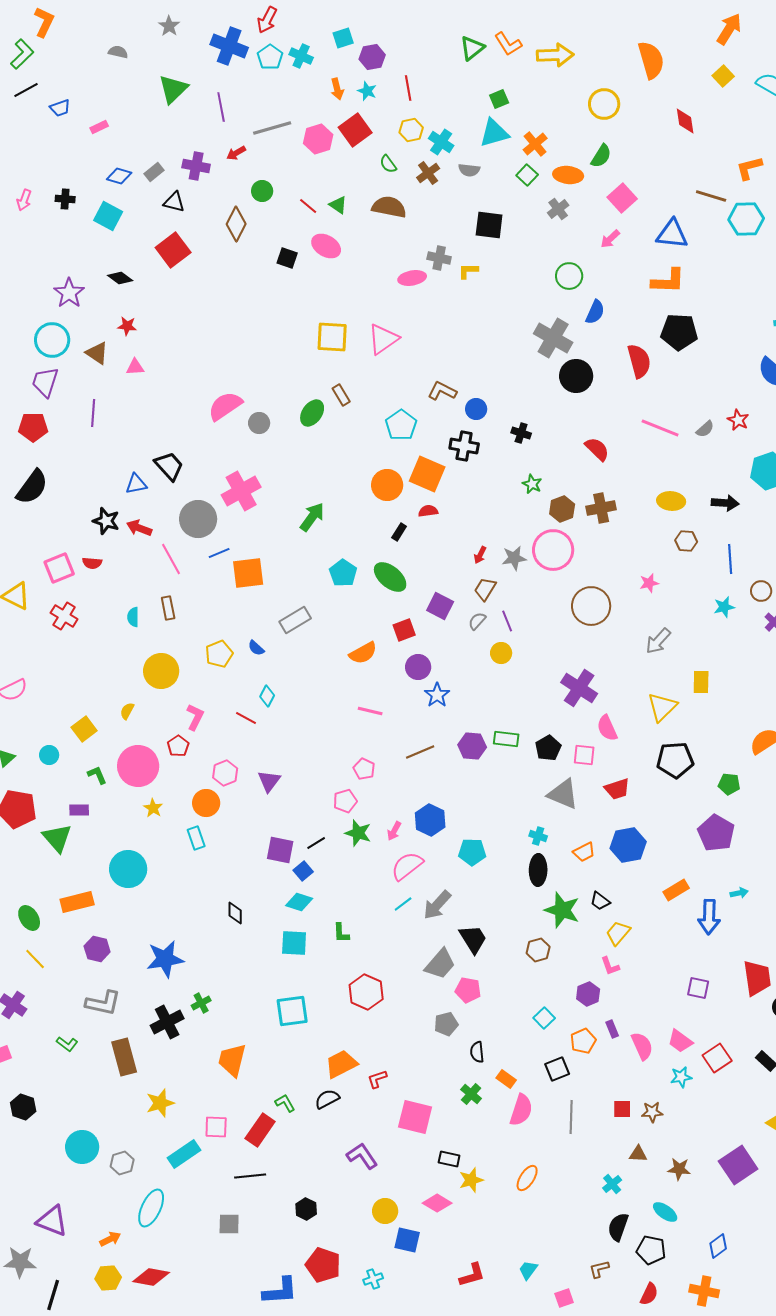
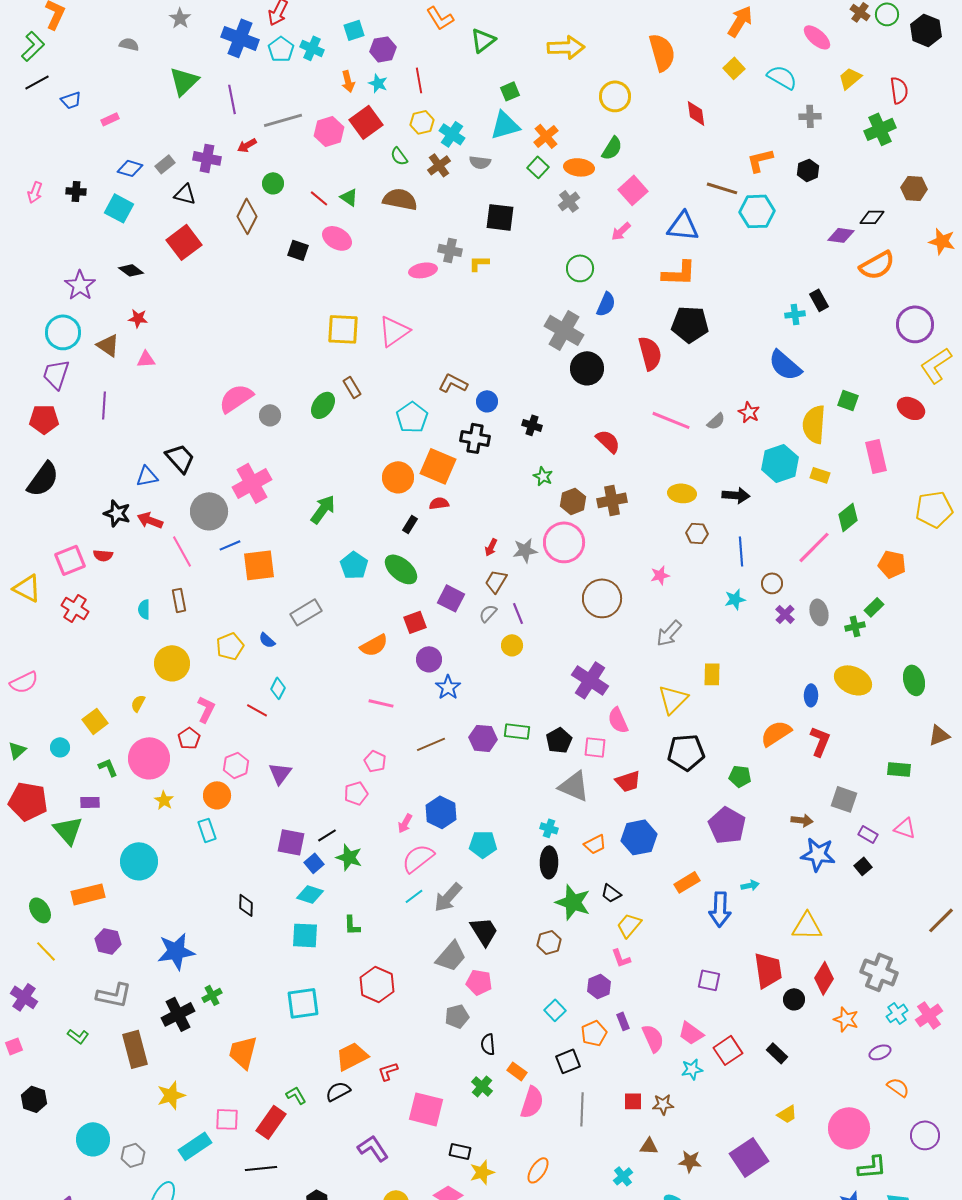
orange L-shape: (508, 44) -> (440, 18), moved
green star: (358, 833) -> (349, 857), moved

